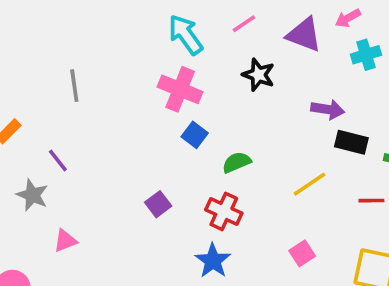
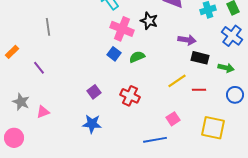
pink cross: (180, 89) -> (122, 29), moved
green semicircle: (237, 162) -> (137, 57), moved
gray star: (32, 195) -> (21, 102), moved
red line: (371, 201) -> (199, 90), moved
blue star: (213, 261) -> (92, 124), moved, turned -30

